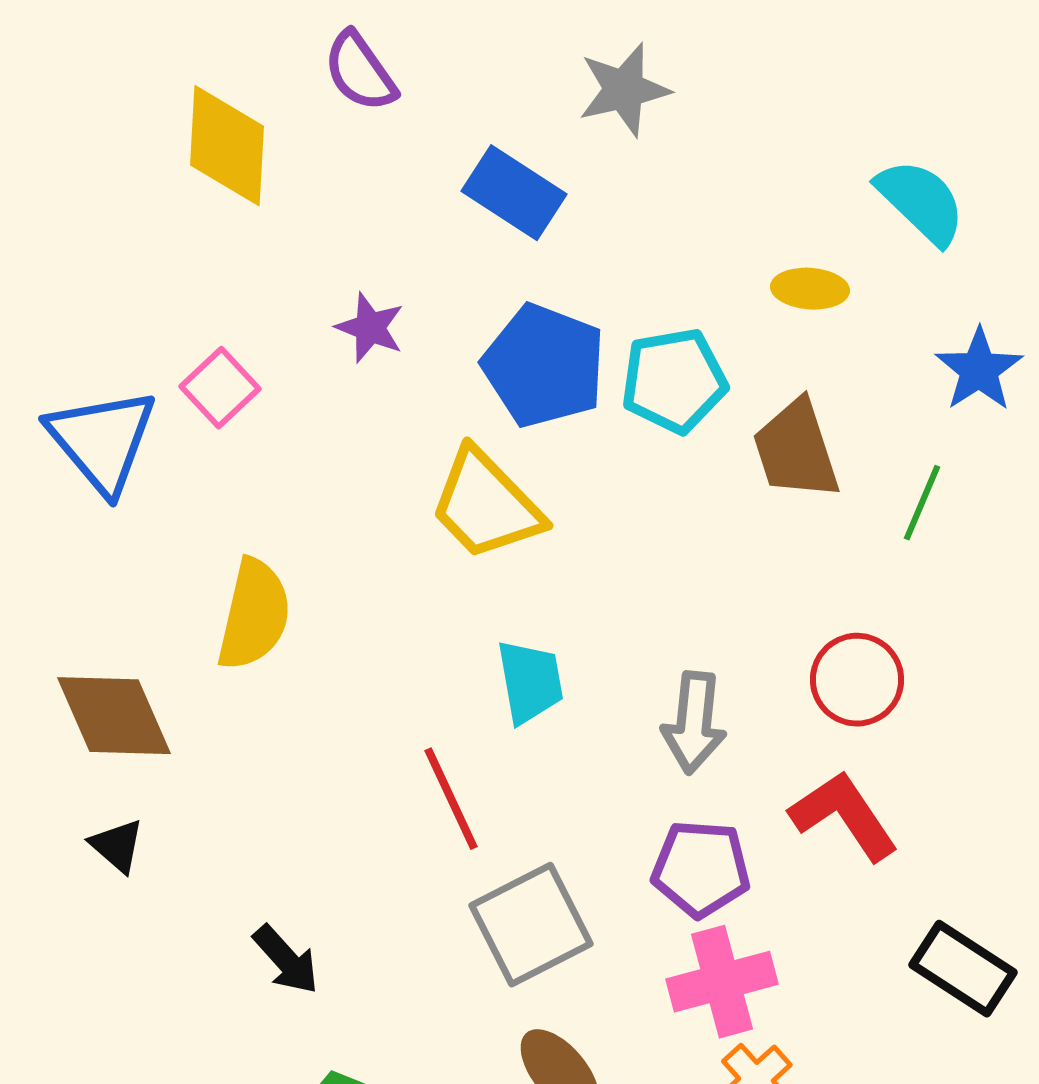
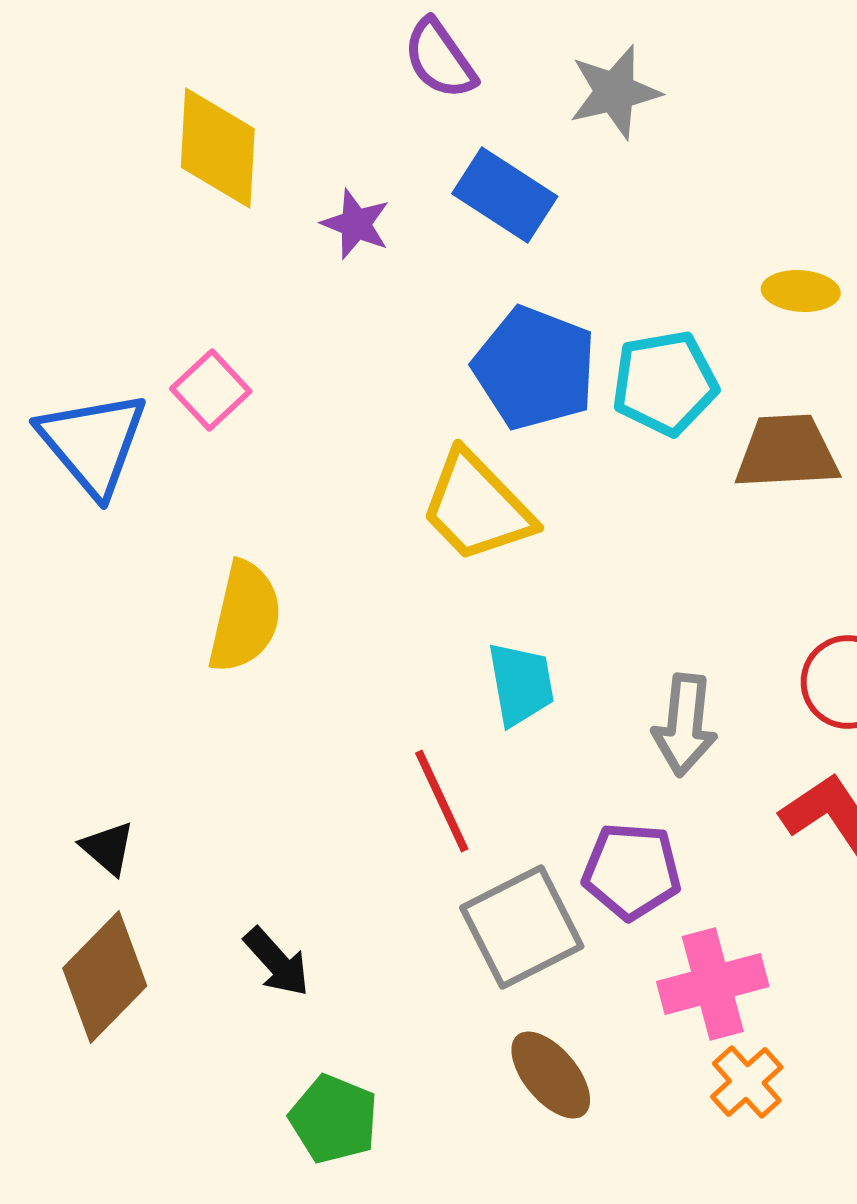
purple semicircle: (360, 72) -> (440, 59), moved
purple star: (370, 328) -> (356, 224), moved
brown trapezoid: (796, 450) -> (787, 452), turned 105
brown diamond: (114, 716) -> (105, 977), moved, turned 68
purple pentagon: (701, 869) -> (632, 871), moved

